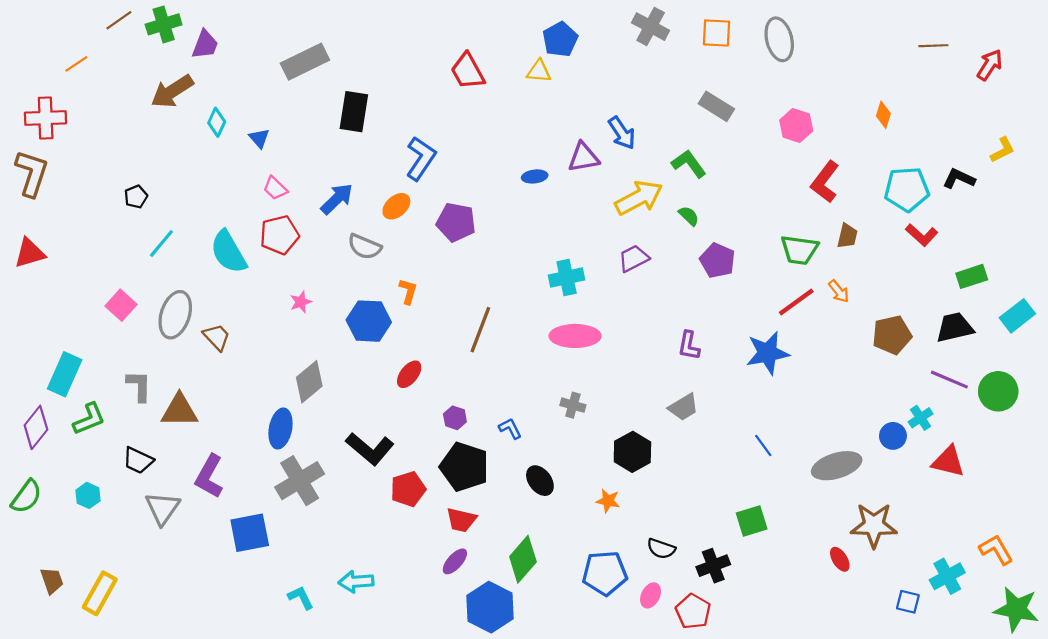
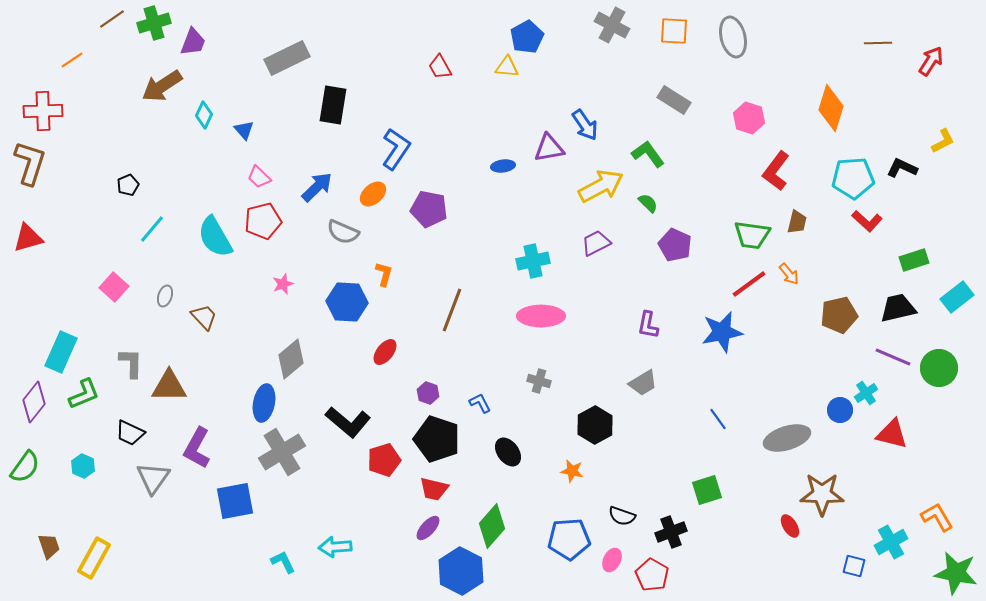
red trapezoid: (468, 71) -> (440, 67), size x0.7
orange diamond: (883, 115) -> (831, 108), size x1.8
gray ellipse: (175, 315) -> (165, 296), size x0.5

